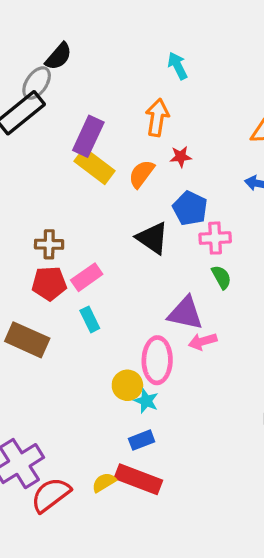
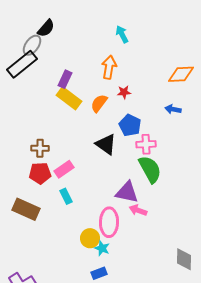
purple rectangle: (88, 136) -> (65, 79), size x0.7
green semicircle: (221, 277) -> (150, 169), size x1.8
pink arrow: (203, 341) -> (138, 210), turned 36

